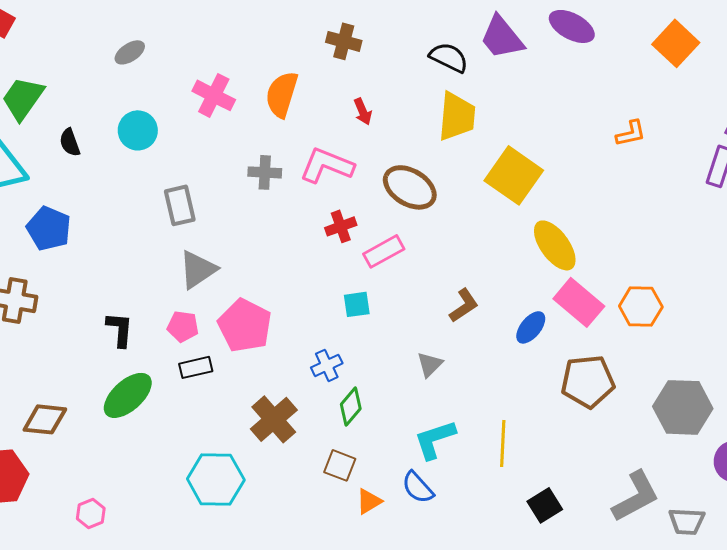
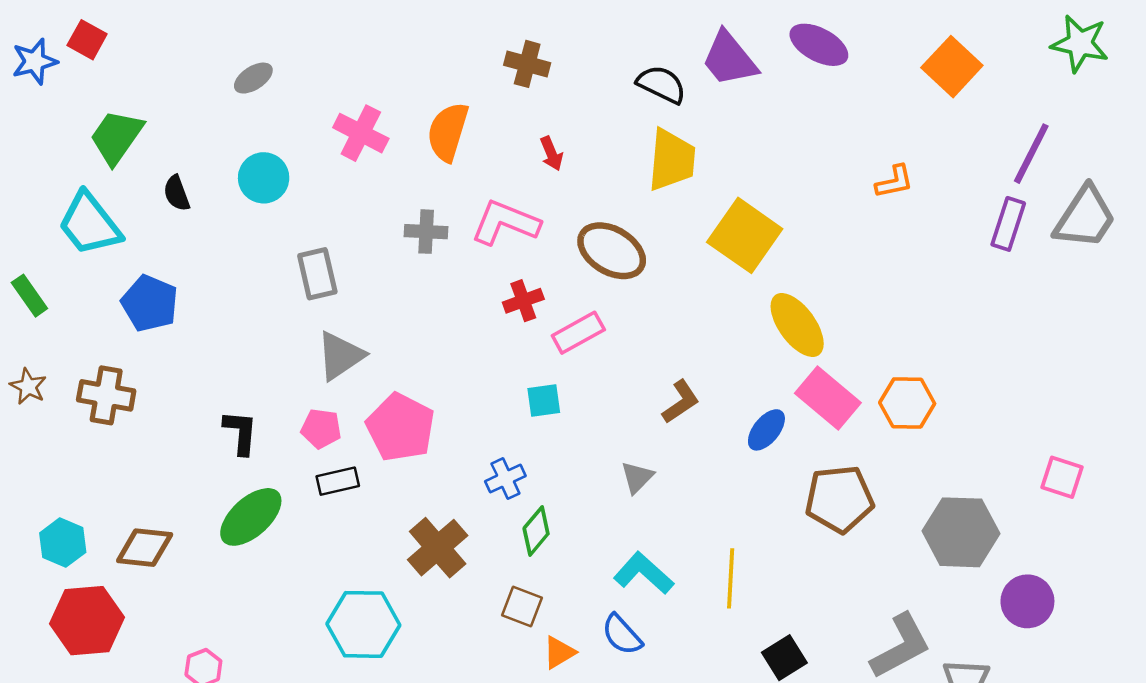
cyan L-shape: (435, 439) -> (644, 573), turned 60

